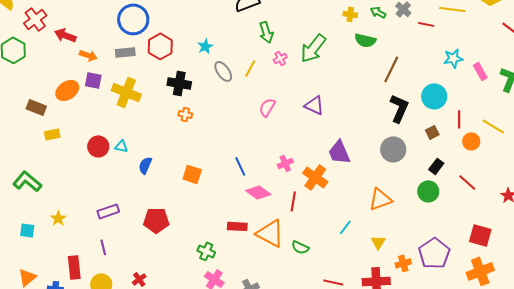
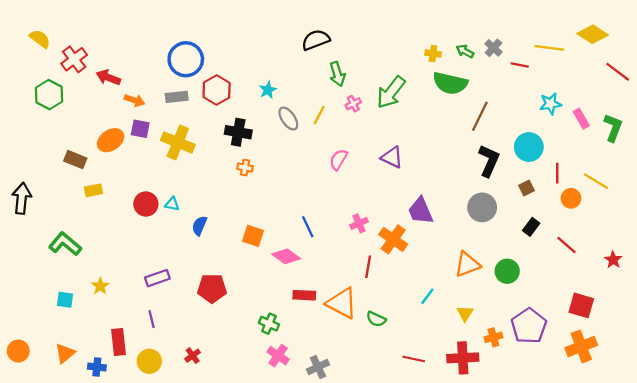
green semicircle: (365, 40) -> (450, 83), size x1.4
green circle: (428, 191) -> (507, 271), moved
pink diamond: (258, 192) -> (286, 256), moved

